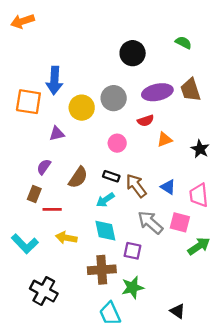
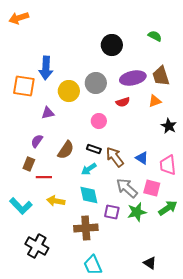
orange triangle: (164, 140) -> (155, 101), moved
green star: (133, 287) -> (137, 212), moved

